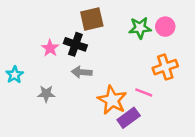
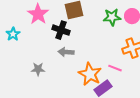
pink star: (50, 48) -> (38, 14), moved, size x1.5
cyan star: (15, 75) -> (13, 34), moved

